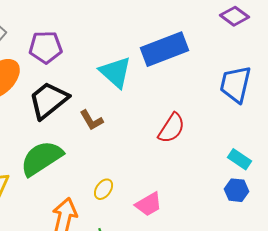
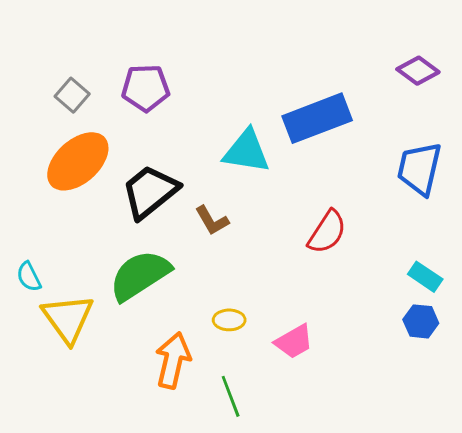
purple pentagon: (46, 47) -> (146, 88), moved
cyan triangle: (116, 72) -> (246, 151), turned -33
yellow ellipse: (104, 189) -> (229, 320), turned 55

